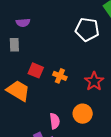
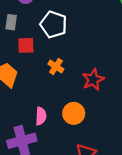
white pentagon: (87, 29) -> (54, 25), moved
red square: (36, 70) -> (26, 45), moved, turned -35

